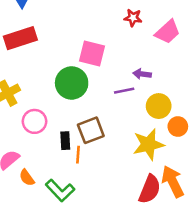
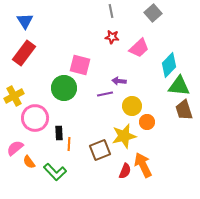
red rectangle: (20, 38) -> (24, 53), turned -35
pink circle: (34, 121) -> (35, 118), size x1.4
brown square: (91, 130) -> (100, 150), moved
red semicircle: (150, 189) -> (125, 171), size x0.7

